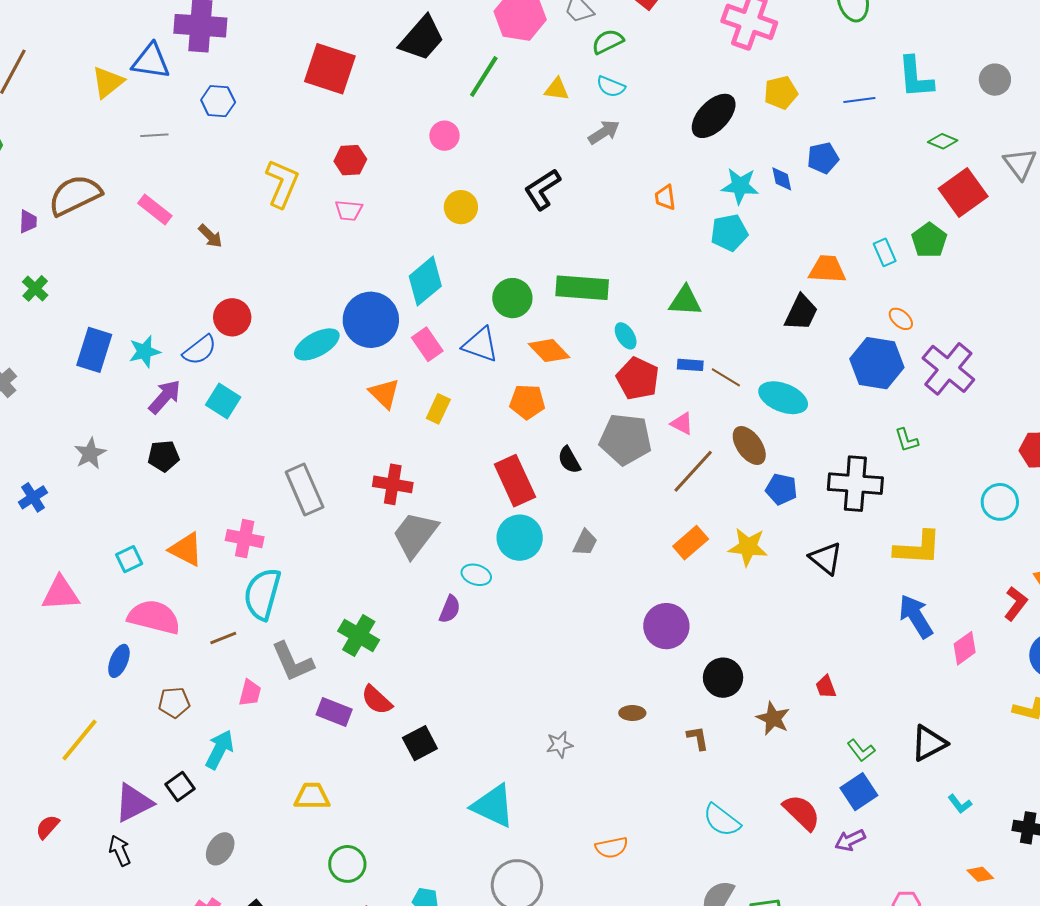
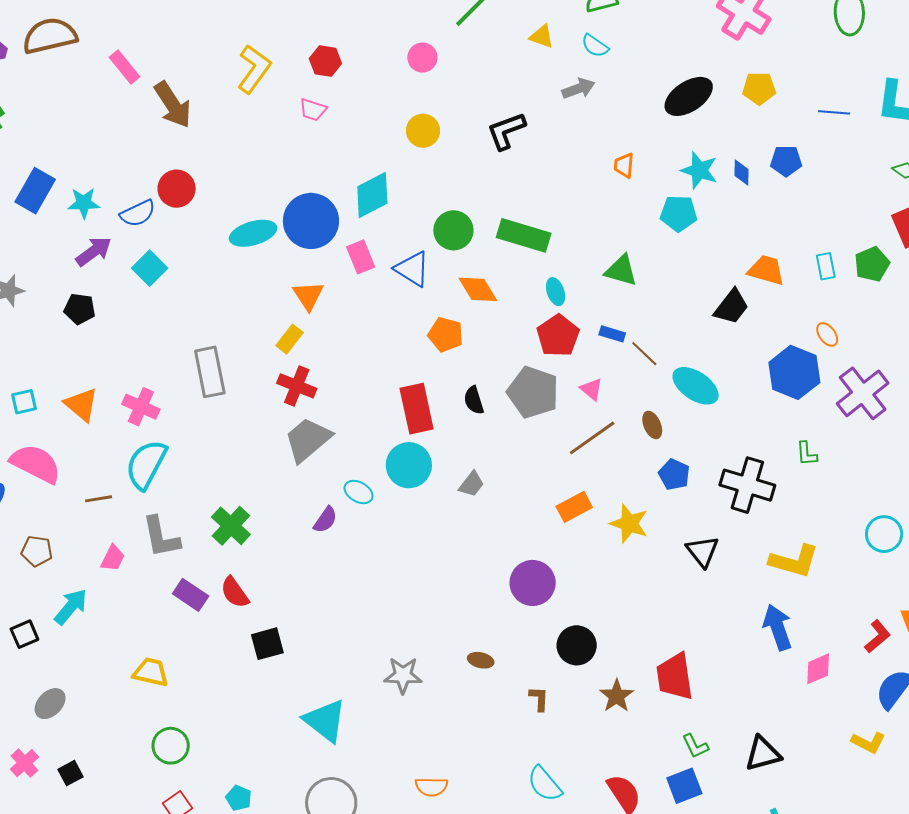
brown arrow: (210, 236) -> (173, 105), size x1.8
yellow rectangle: (438, 409) -> (290, 339), moved
brown ellipse: (749, 445) -> (652, 425), size x0.7
red trapezoid: (826, 687) -> (675, 677), size x2.0
gray star: (560, 745) -> (403, 675), size x1.4

